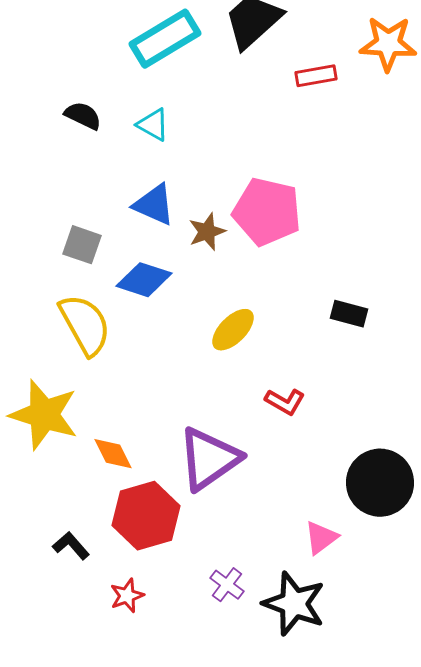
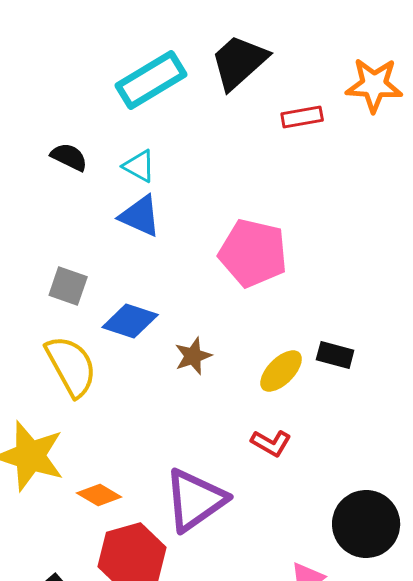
blue triangle: (154, 205) -> (140, 216), moved
brown star: (207, 232) -> (193, 356), moved
yellow ellipse: (233, 330) -> (281, 371), moved
orange diamond: (113, 454) -> (99, 495), turned -33

